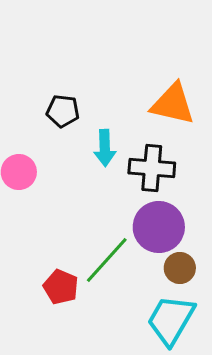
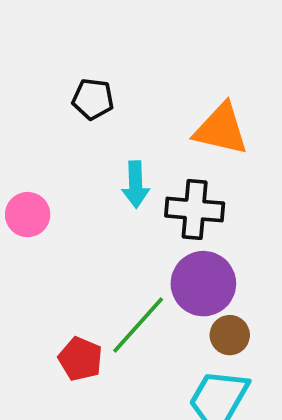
black pentagon: (63, 111) -> (93, 99), moved

